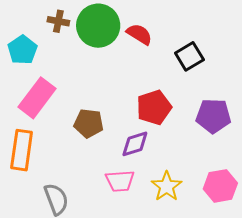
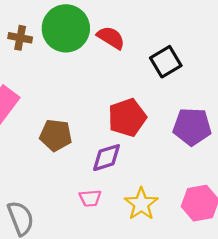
brown cross: (58, 21) -> (20, 38), moved
pink trapezoid: (120, 181) -> (90, 198), size x0.7

